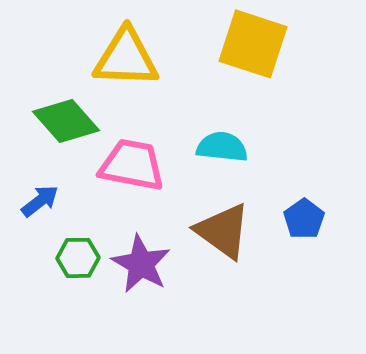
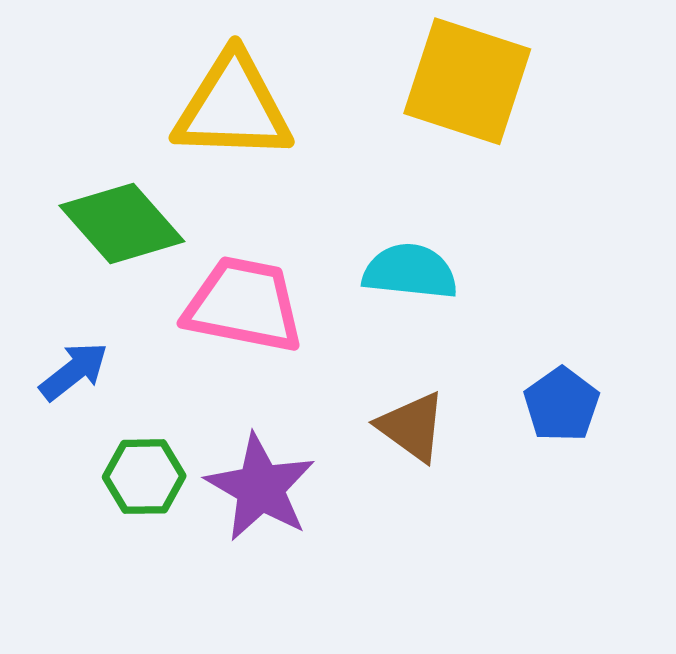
brown triangle: (223, 231) -> (412, 427), size x0.7

